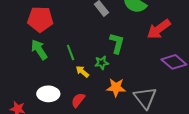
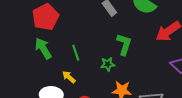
red pentagon: (40, 19) -> (45, 17), turned -30
yellow arrow: (82, 72) -> (69, 77), moved

